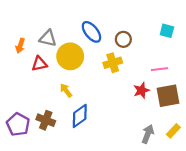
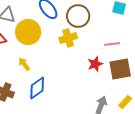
brown circle: (123, 39) -> (78, 16), size x1.5

